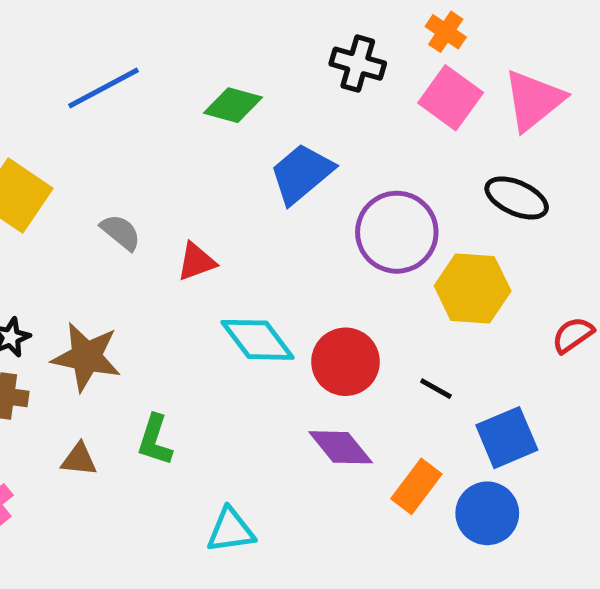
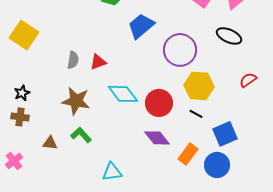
gray semicircle: (121, 232) -> (73, 60), moved, turned 60
yellow hexagon: (473, 288) -> (199, 86), moved
red semicircle: (573, 335) -> (248, 80), moved
brown star: (86, 357) -> (76, 101), moved
green L-shape: (155, 440) -> (81, 135), turned 120

